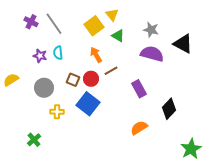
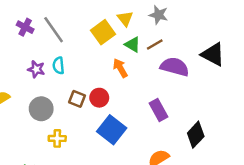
gray star: (151, 30) -> (159, 15), moved
orange arrow: (96, 55) -> (120, 68), moved
brown line: (111, 71) -> (155, 44), moved
blue square: (88, 104) -> (112, 130), moved

